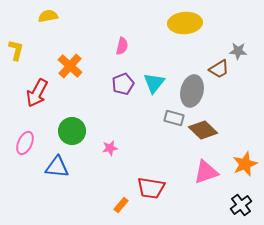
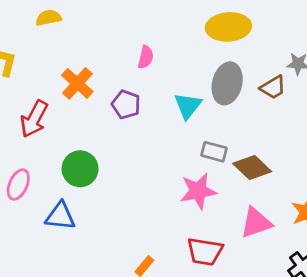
purple pentagon: (123, 84) -> (126, 104), moved, turned -30
gray ellipse: (192, 91) -> (227, 83), moved
pink star: (110, 148) -> (198, 191), moved, size x1.8
red trapezoid: (151, 188) -> (205, 252), moved

